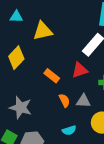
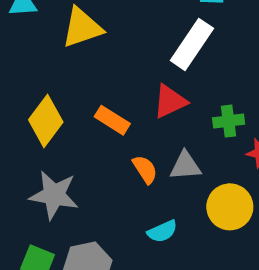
yellow diamond: (16, 58) -> (46, 121), moved

